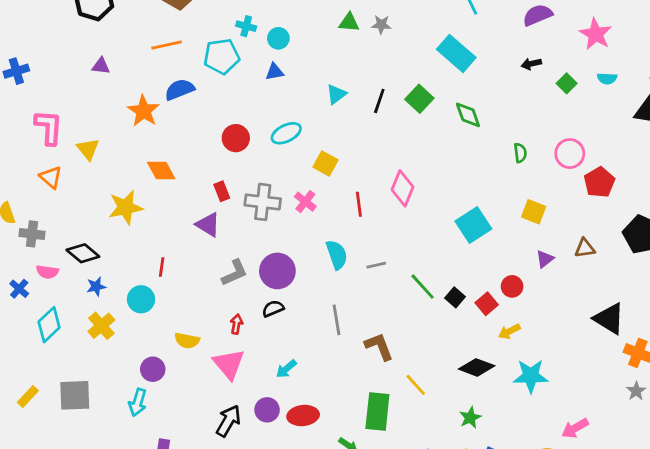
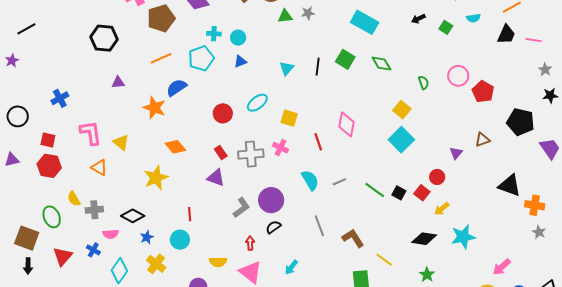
yellow square: (534, 212) -> (402, 110), moved, turned 30

